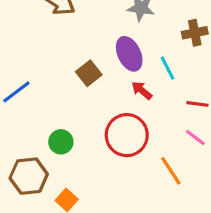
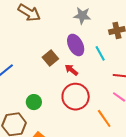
red arrow: (142, 90) -> (71, 70), moved

